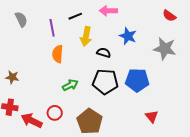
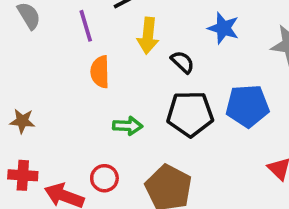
black semicircle: (104, 53) -> (183, 62), turned 32
green arrow: (70, 85) -> (128, 126), turned 35

